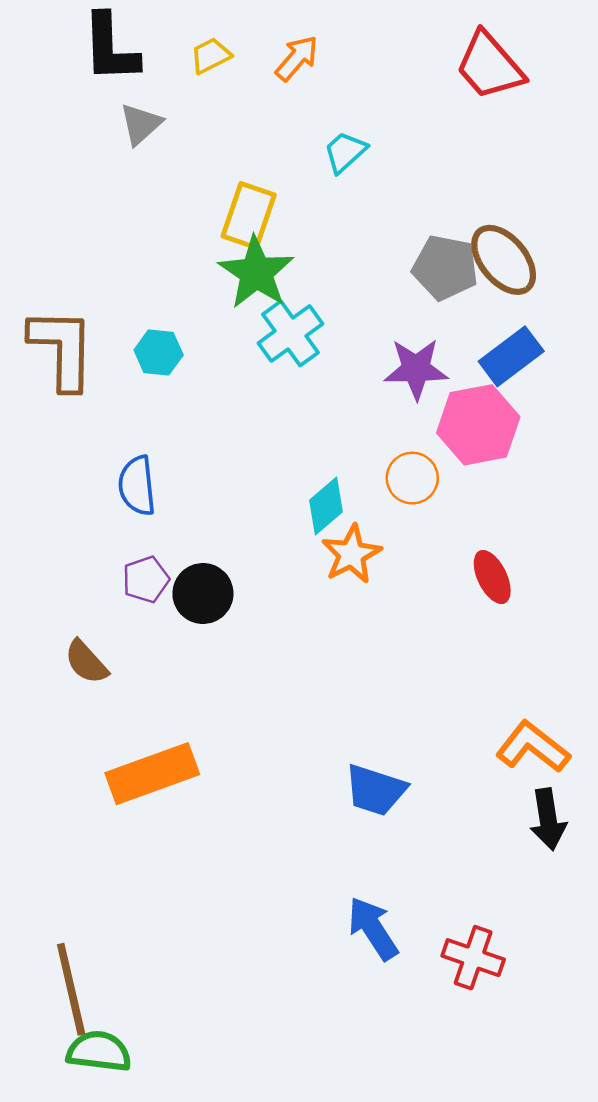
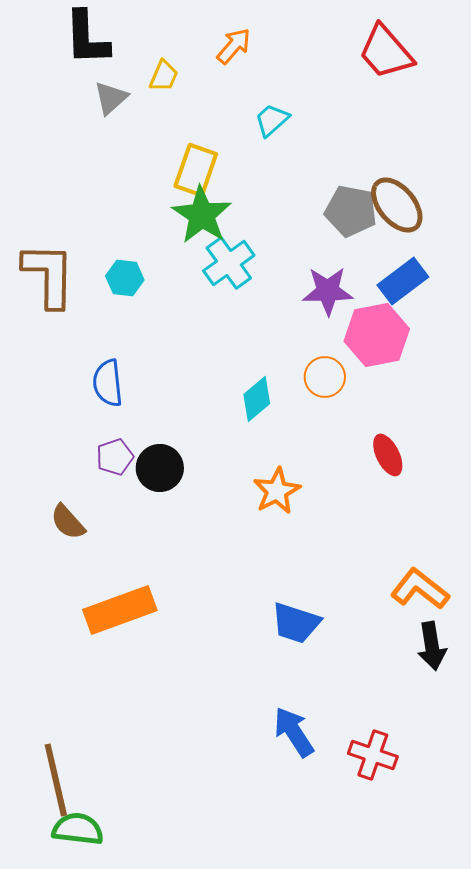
yellow trapezoid: (211, 56) -> (164, 76), moved, turned 140
orange star: (351, 554) -> (277, 491), moved

